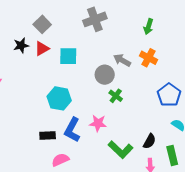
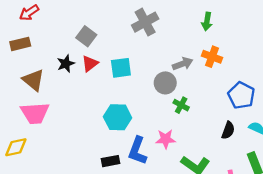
gray arrow: (122, 60) -> (183, 64), turned 138
black semicircle: (149, 141) -> (228, 130), moved

